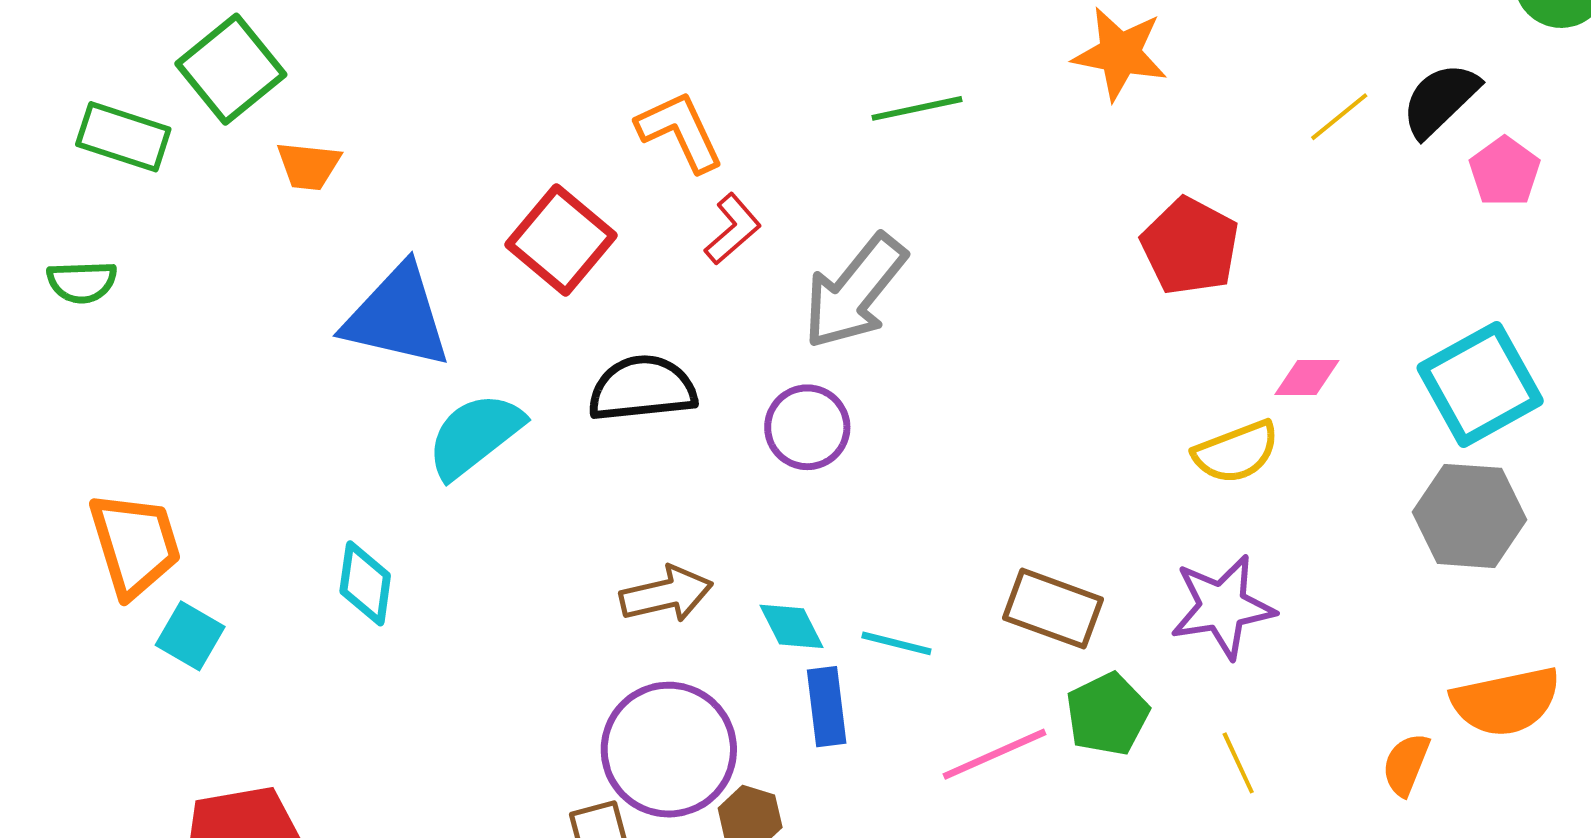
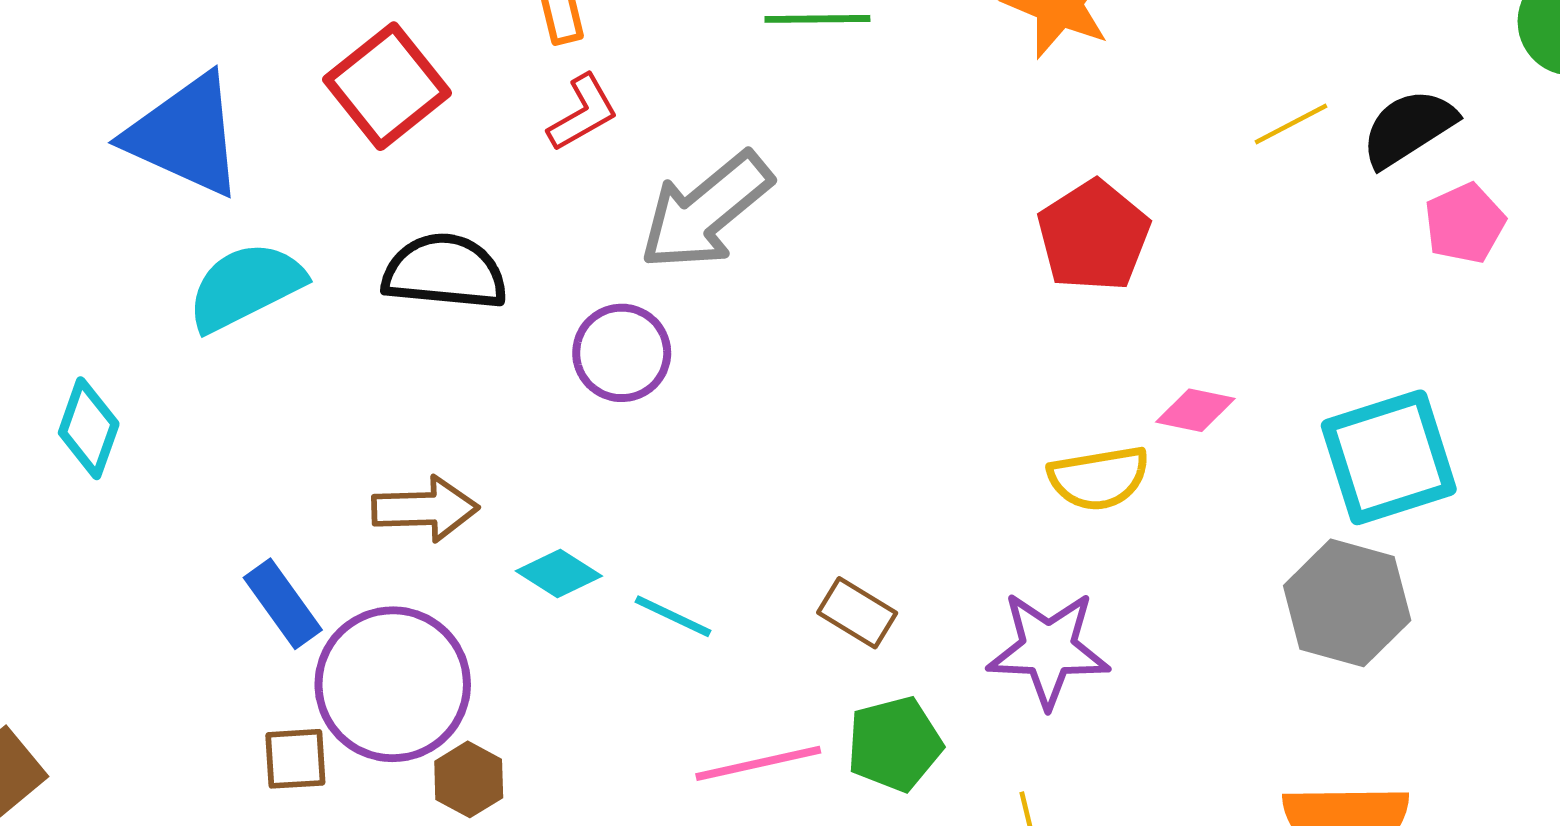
brown rectangle: (1053, 609) -> (857, 613), size x0.7
cyan diamond: (792, 626) -> (559, 573), turned -42
blue rectangle: (827, 707) -> (283, 604), moved, turned -40

